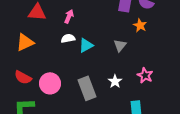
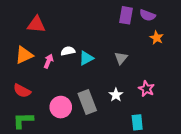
pink arrow: (69, 16) -> (49, 61), moved
orange star: (140, 25) -> (157, 38), moved
pink circle: (50, 83) -> (61, 107), moved

